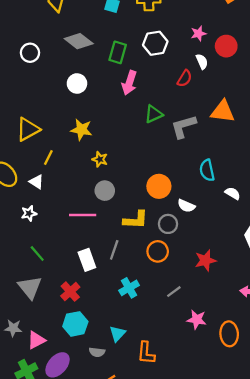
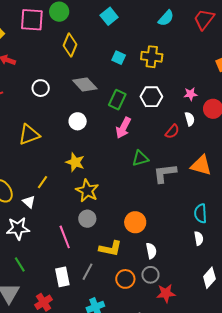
yellow triangle: (28, 129) -> (29, 135), moved
yellow star: (100, 159) -> (87, 191), size x1.6
cyan semicircle: (207, 170) -> (201, 213), moved
white semicircle: (233, 193) -> (199, 238), turned 40
white semicircle: (186, 206) -> (151, 251), moved, turned -133
white star: (29, 213) -> (18, 228), size x1.6
pink line: (83, 215) -> (65, 237), turned 60
gray circle: (168, 224) -> (150, 275), moved

